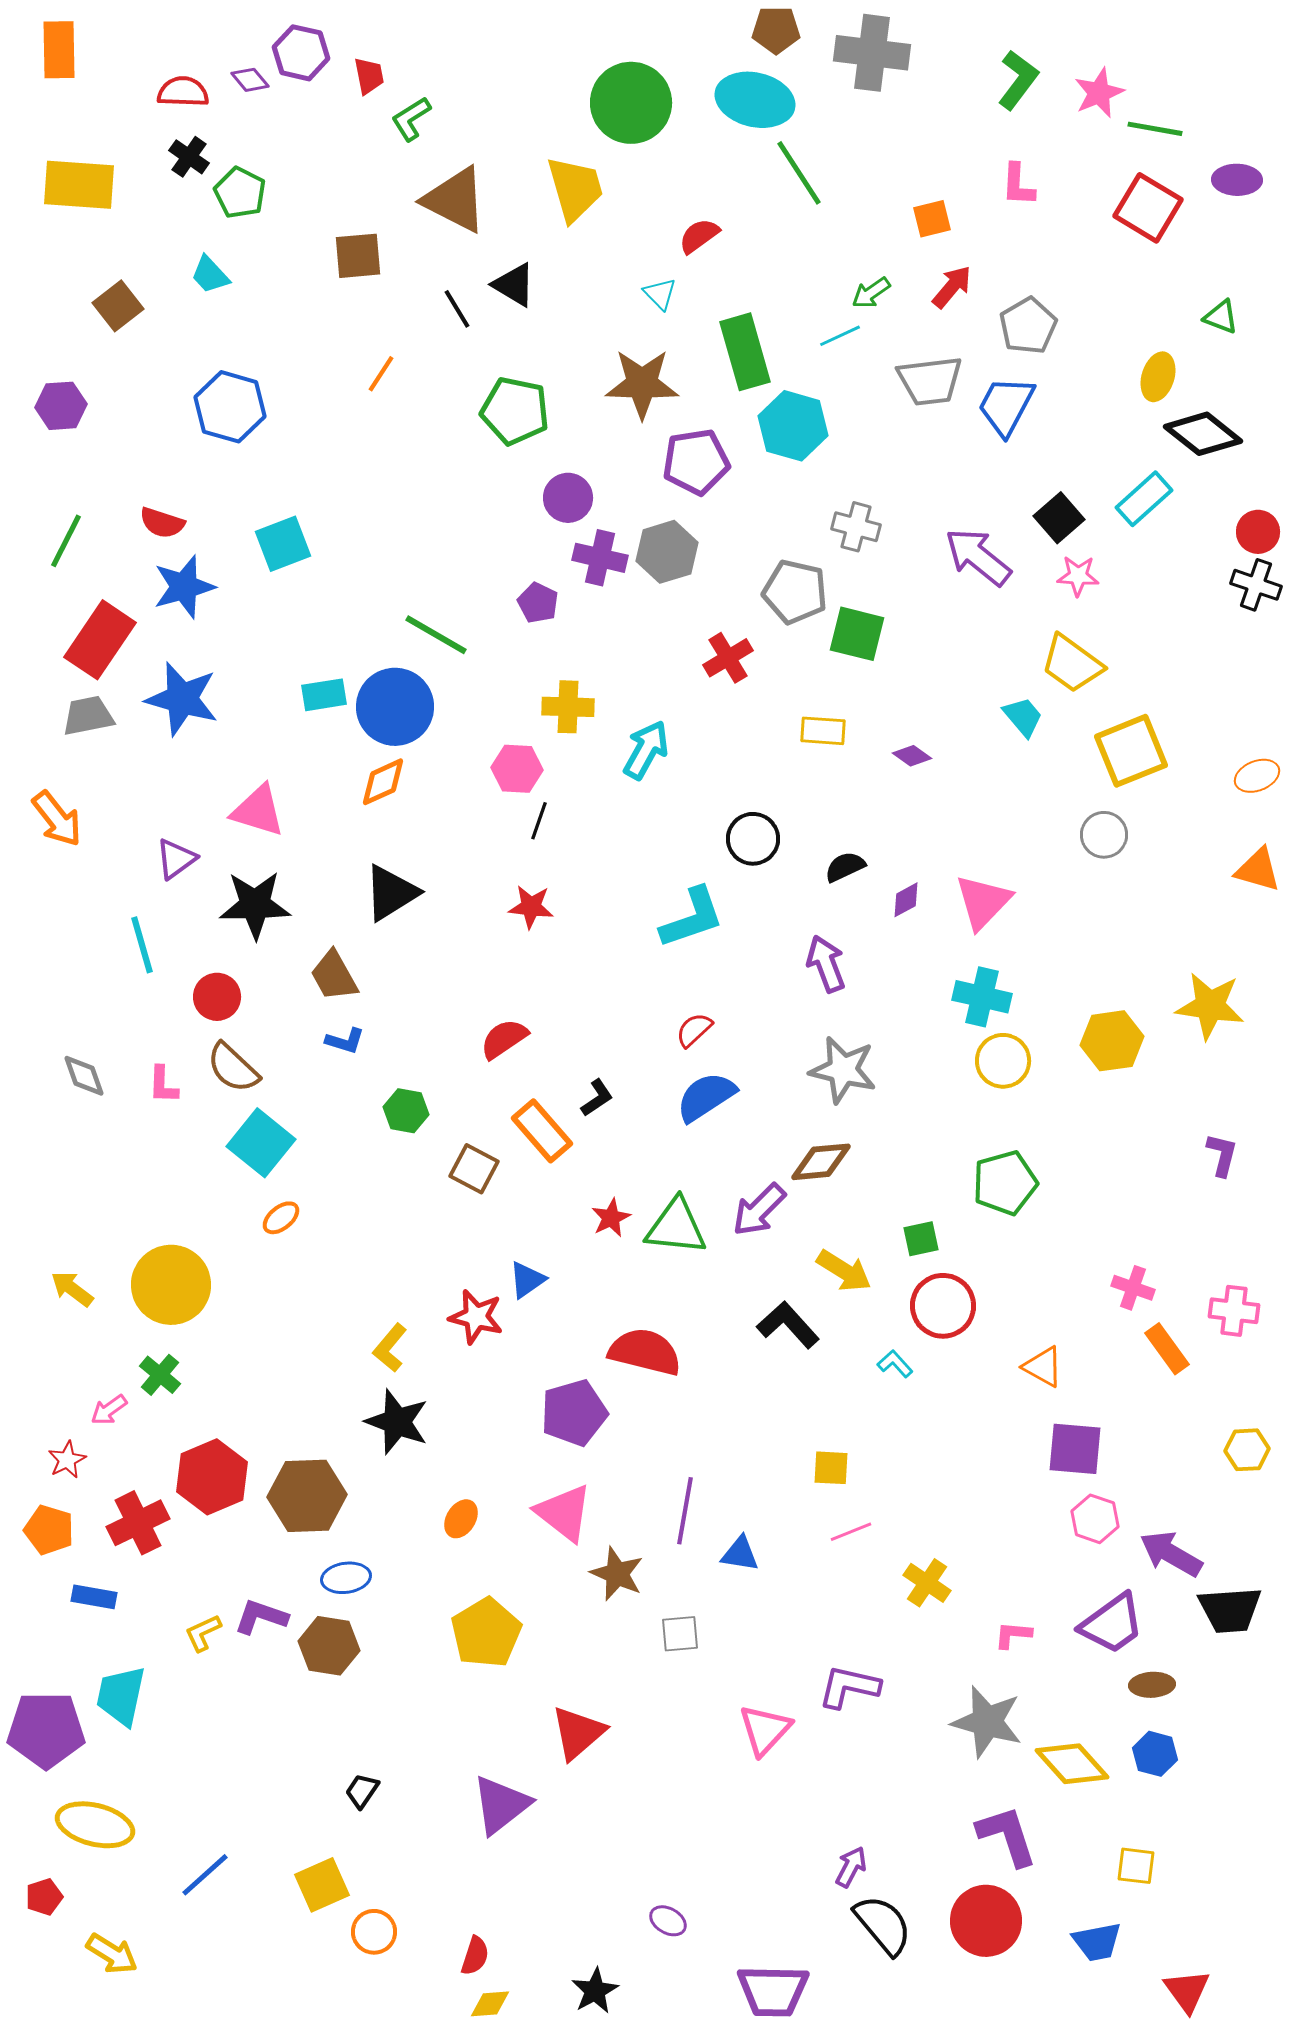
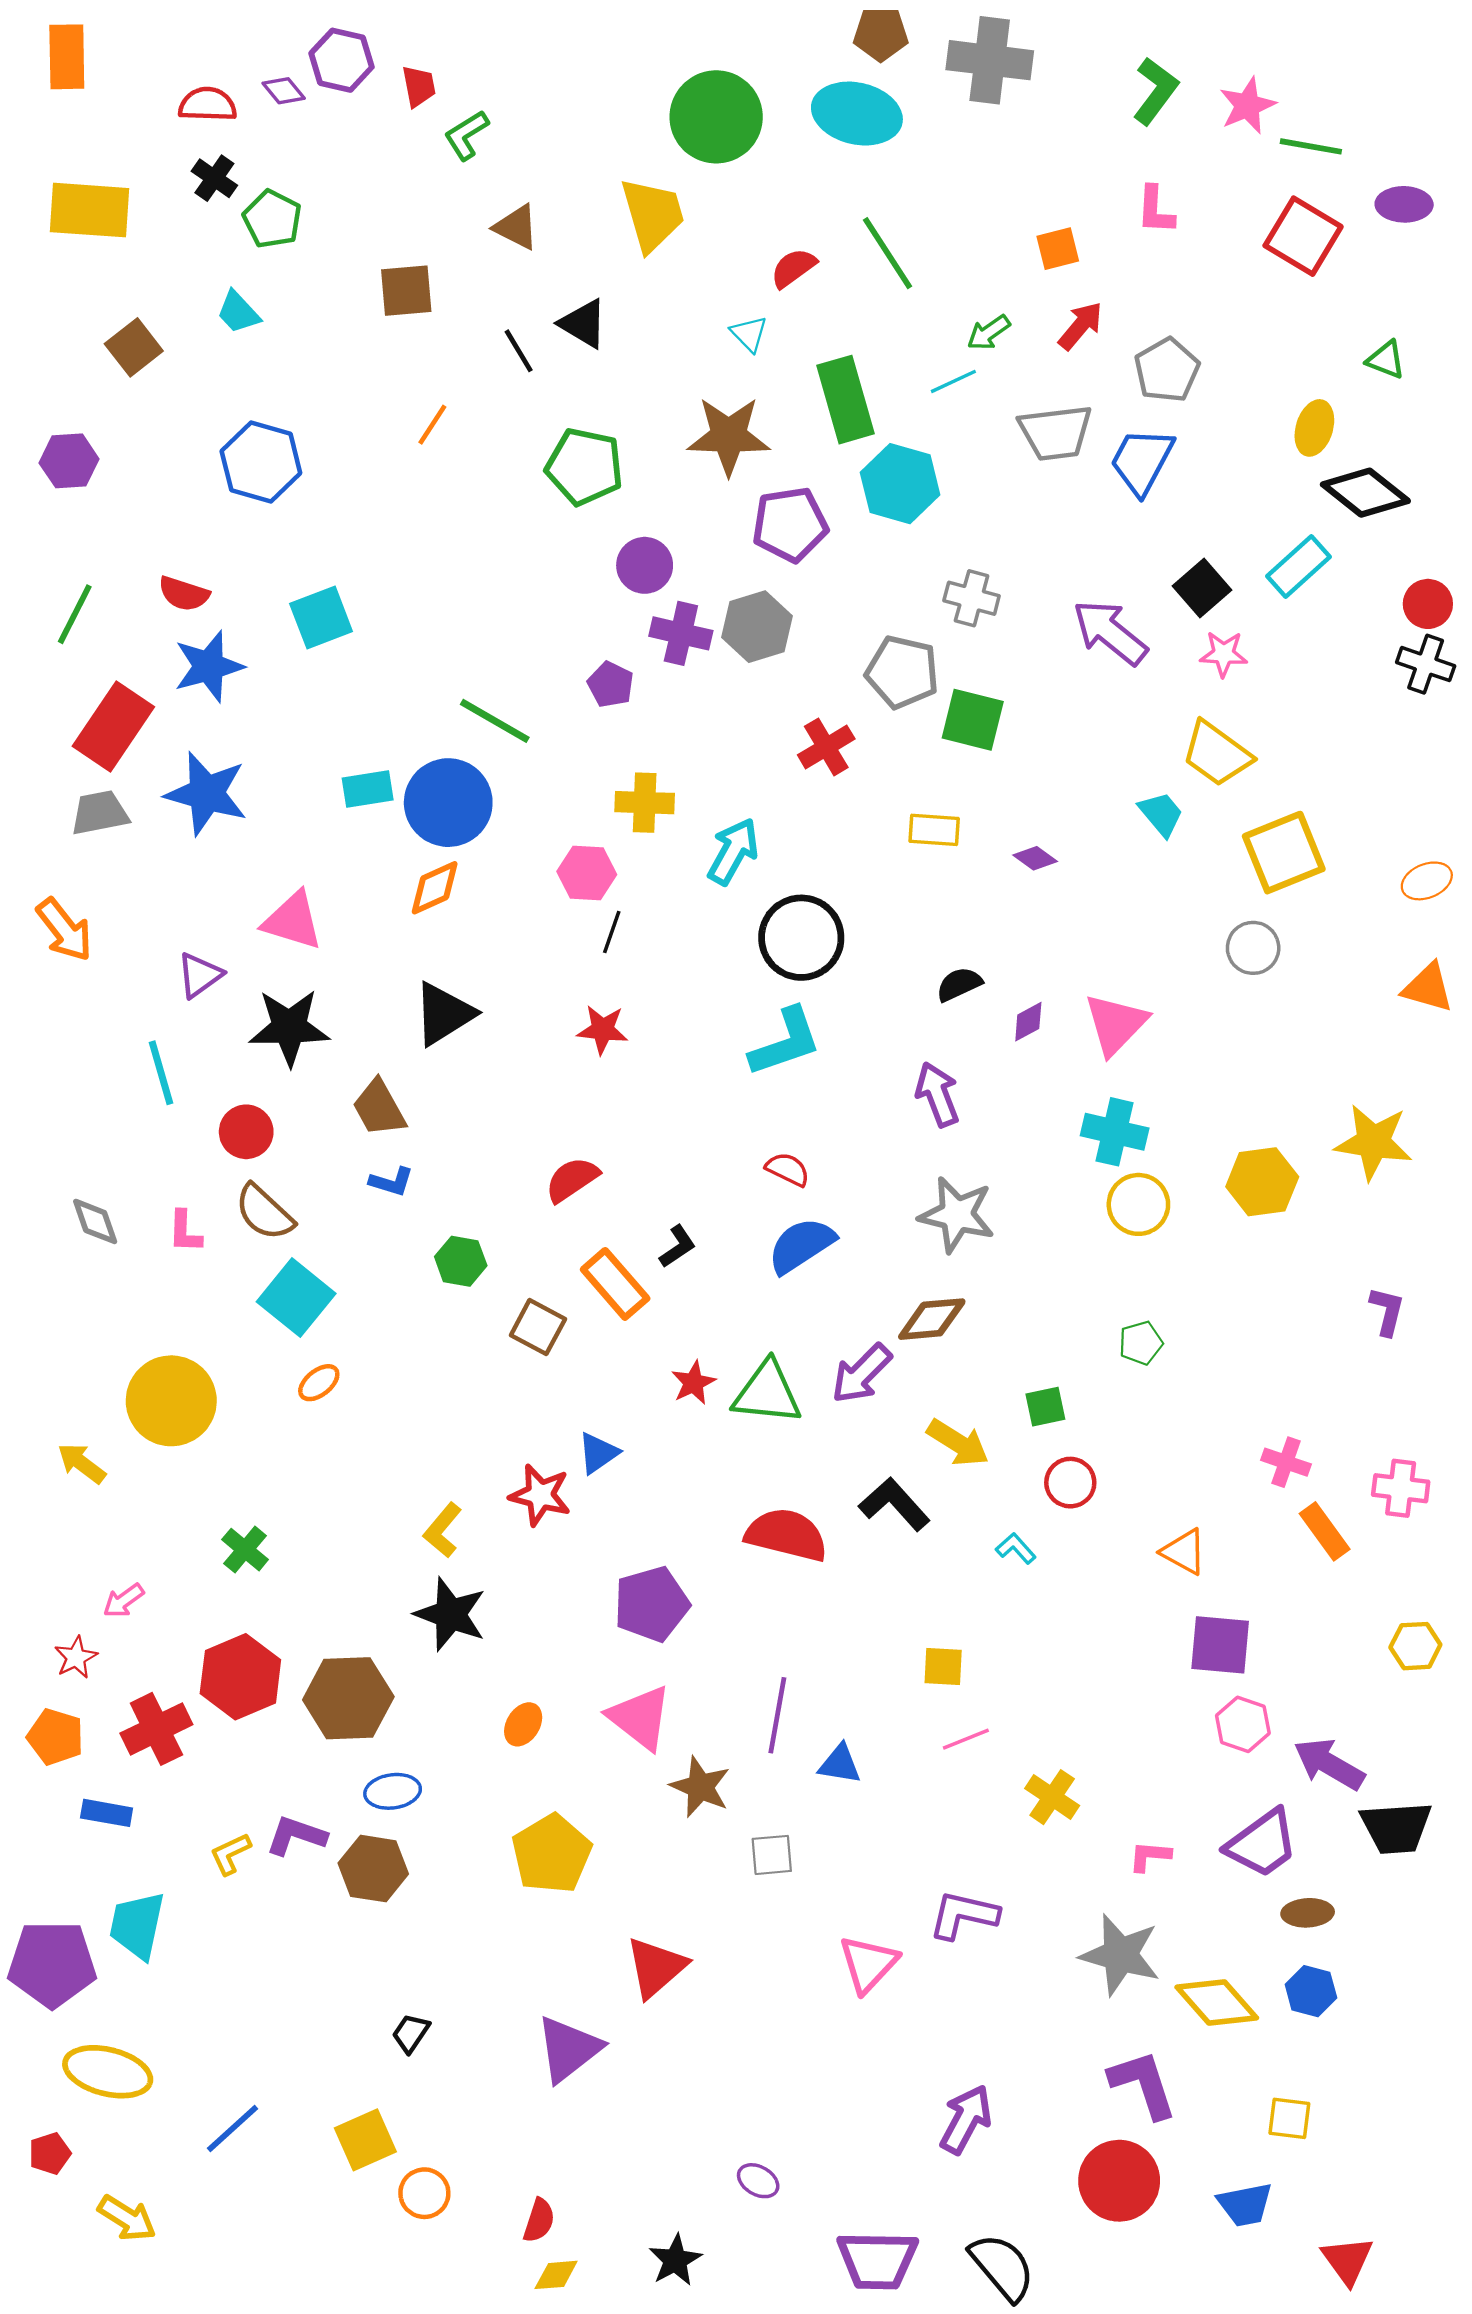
green line: (799, 173) -> (888, 253), moved
brown triangle: (455, 200) -> (516, 227), size x0.6
black circle: (753, 839) -> (801, 938), moved, size x1.4
red semicircle: (694, 1030) -> (788, 1169), turned 69
green pentagon: (1005, 1183) -> (1141, 1343), size x0.6
yellow circle: (171, 1285) -> (171, 1401), moved
red circle: (943, 1306) -> (1070, 1483), size x0.7
red semicircle: (645, 1352) -> (787, 1535), moved
green cross: (160, 1375) -> (245, 1550), moved
purple arrow: (851, 1867) -> (966, 2119), size x1.5
black semicircle: (883, 1925) -> (1002, 2267), moved

